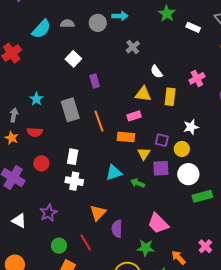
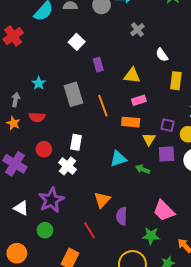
yellow triangle: (143, 94) -> (132, 76), moved
white cross: (74, 181) -> (67, 166), moved, turned 30
purple star: (48, 213) -> (51, 200), size x1.4
green circle: (59, 246) -> (45, 230), moved

